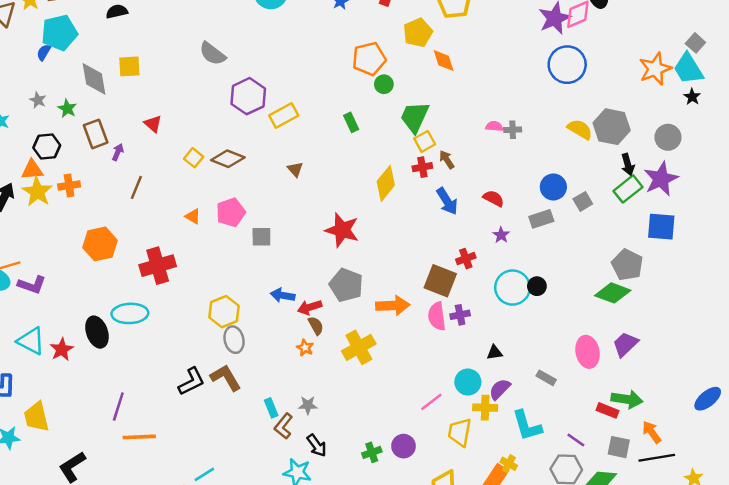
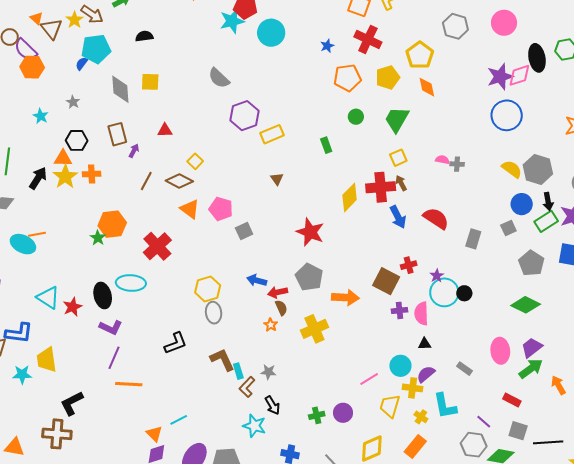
orange pentagon: (369, 59) -> (347, 78), moved
orange diamond: (444, 61) -> (427, 87), moved
green star: (67, 108) -> (98, 238), moved
green trapezoid: (415, 117) -> (397, 119), moved
red triangle: (153, 124) -> (165, 130), turned -49
yellow square: (425, 141) -> (398, 158), moved
brown diamond: (228, 159) -> (179, 181), moved
red cross: (422, 167) -> (381, 187), size x1.8
blue circle: (553, 187) -> (522, 204), moved
red semicircle: (494, 198) -> (436, 218), size x1.5
pink pentagon: (231, 212) -> (221, 209), turned 30
orange triangle: (193, 216) -> (190, 209), size x1.5
gray rectangle: (541, 219) -> (473, 239), turned -60
purple star: (501, 235) -> (437, 276), moved
gray square: (261, 237) -> (244, 231), turned -30
gray pentagon: (627, 265) -> (531, 263), moved
red cross: (158, 266) -> (157, 246), turned -32
purple L-shape: (32, 285) -> (111, 327), moved
pink semicircle: (437, 316) -> (421, 313), moved
brown L-shape: (226, 378) -> (222, 360), moved
green arrow: (627, 399) -> (531, 369), moved, turned -50
orange arrow: (652, 432) -> (558, 385), moved
yellow cross: (509, 464) -> (421, 417), moved

